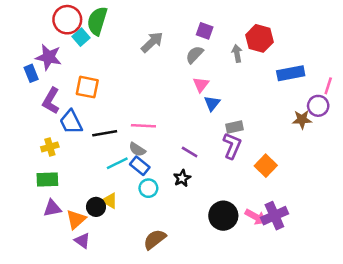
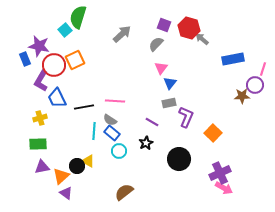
red circle: (67, 20) -> (54, 65), moved
red hexagon: (259, 38) -> (189, 28), moved
gray arrow: (237, 53) -> (202, 39), moved, turned -40
orange square: (87, 87) -> (75, 60), moved, turned -36
gray rectangle: (235, 127) -> (169, 103), moved
cyan line: (117, 163) -> (94, 131), turned -60
black circle: (223, 216) -> (179, 159), moved
pink arrow: (256, 217) -> (224, 188), moved

